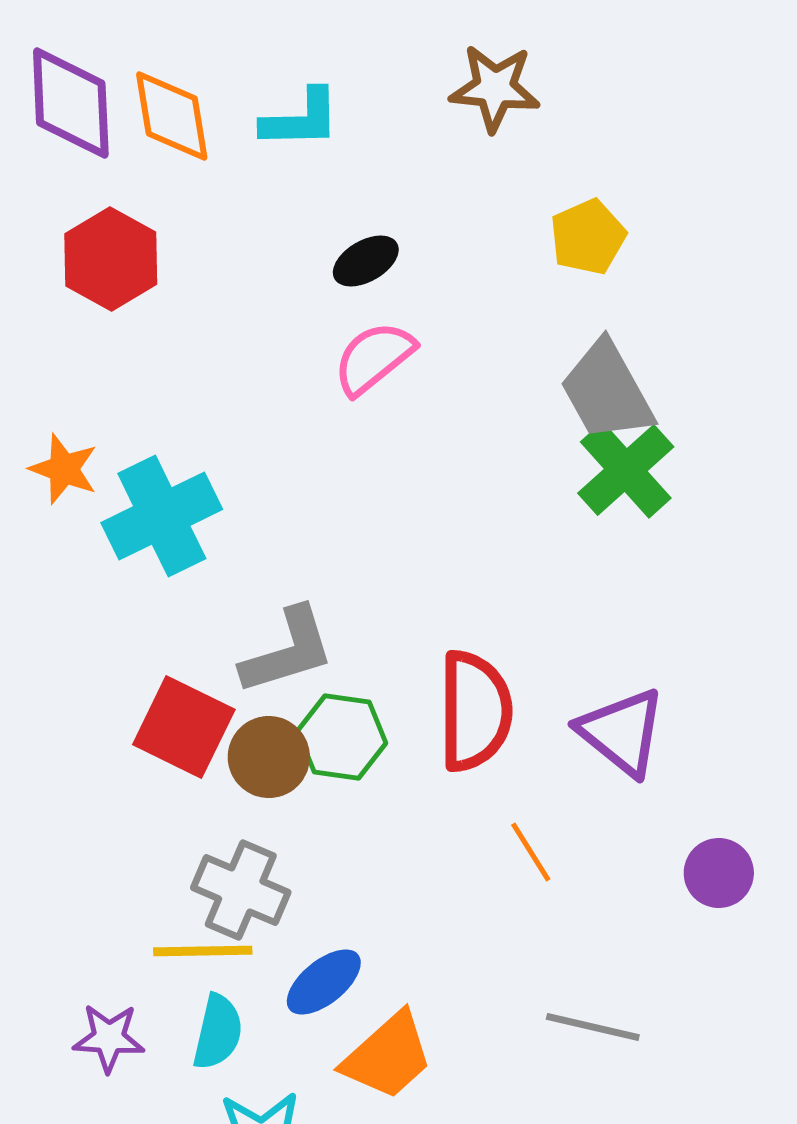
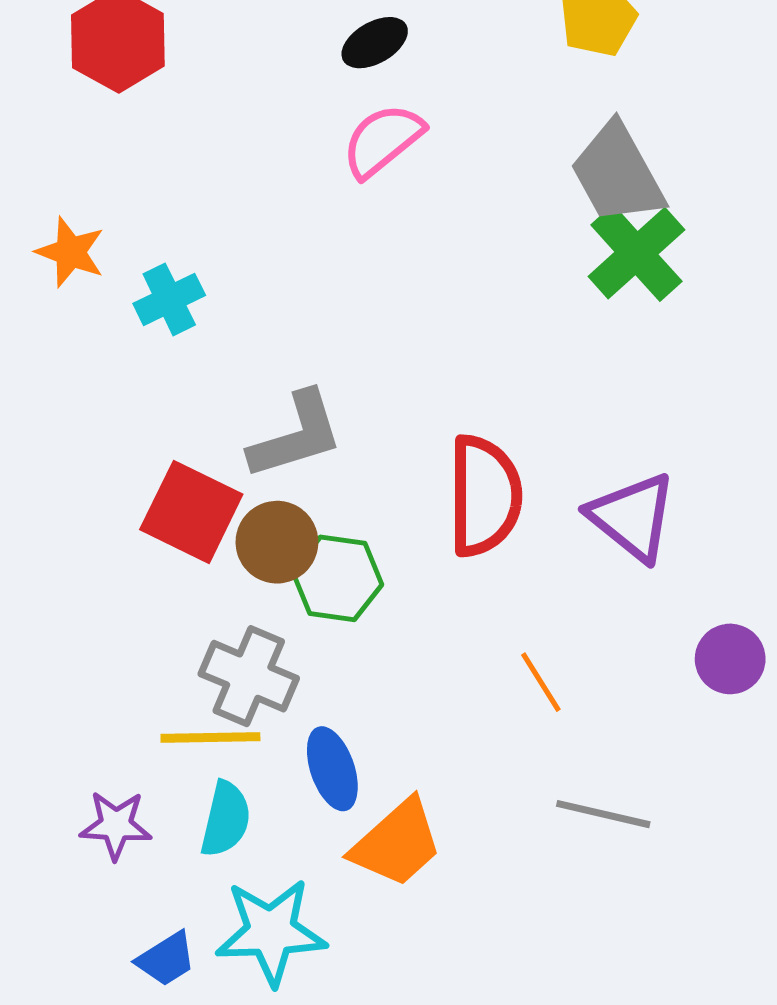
cyan cross: (162, 516) -> (169, 299), size x0.6
green hexagon: (342, 737) -> (337, 578), moved
orange line: (531, 852) -> (541, 682), moved
blue ellipse: (324, 982) -> (332, 769), turned -70

